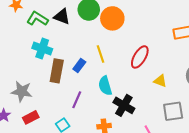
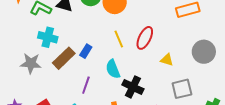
yellow line: (101, 54) -> (119, 39), moved
brown rectangle: (57, 71) -> (64, 58), turned 40
gray star: (22, 91) -> (31, 63), moved

